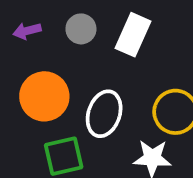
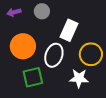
white rectangle: (133, 35) -> (69, 30), moved

